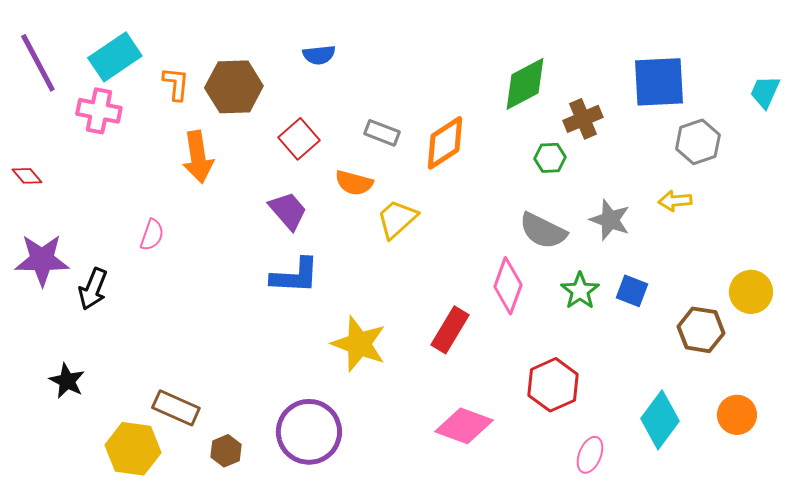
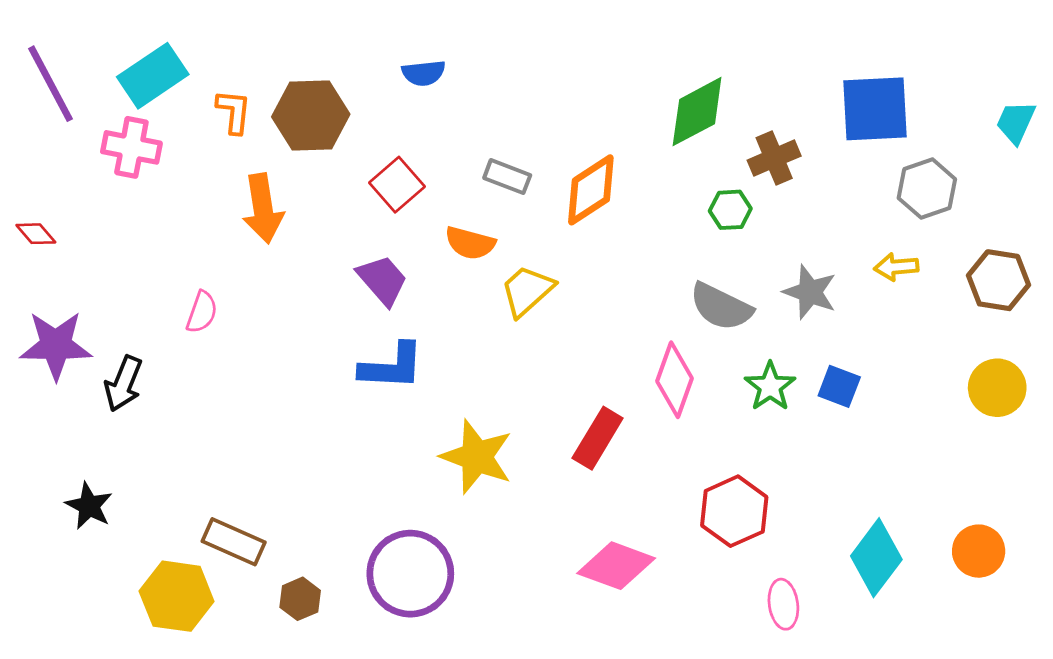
brown hexagon: (701, 330) -> (999, 280), moved
pink ellipse: (590, 455) -> (783, 604), turned -30

